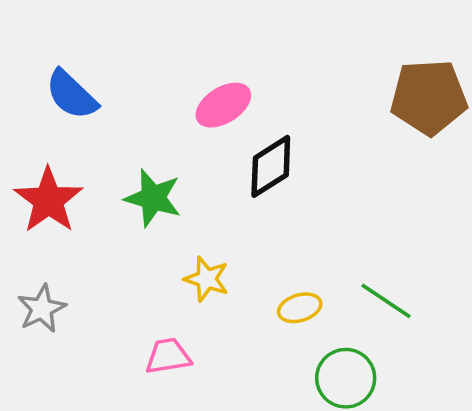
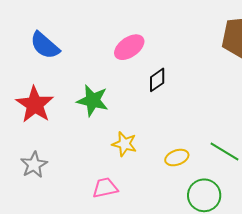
black diamond: (271, 166) -> (157, 80), size x0.7

